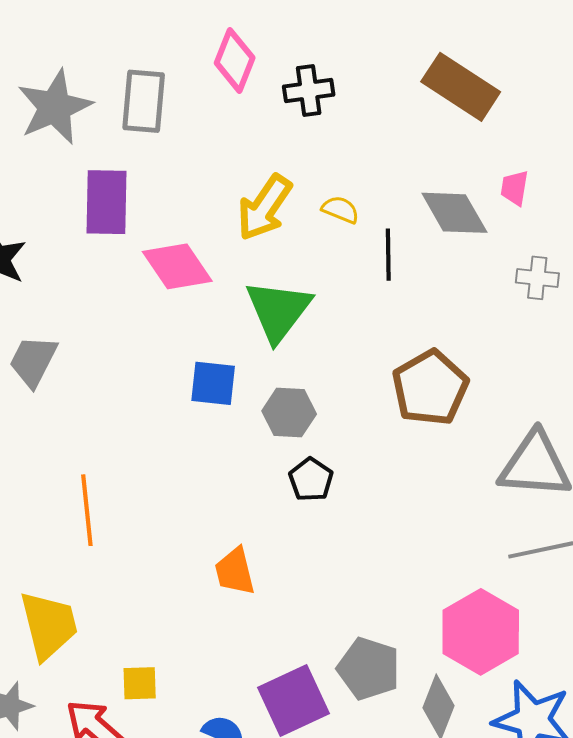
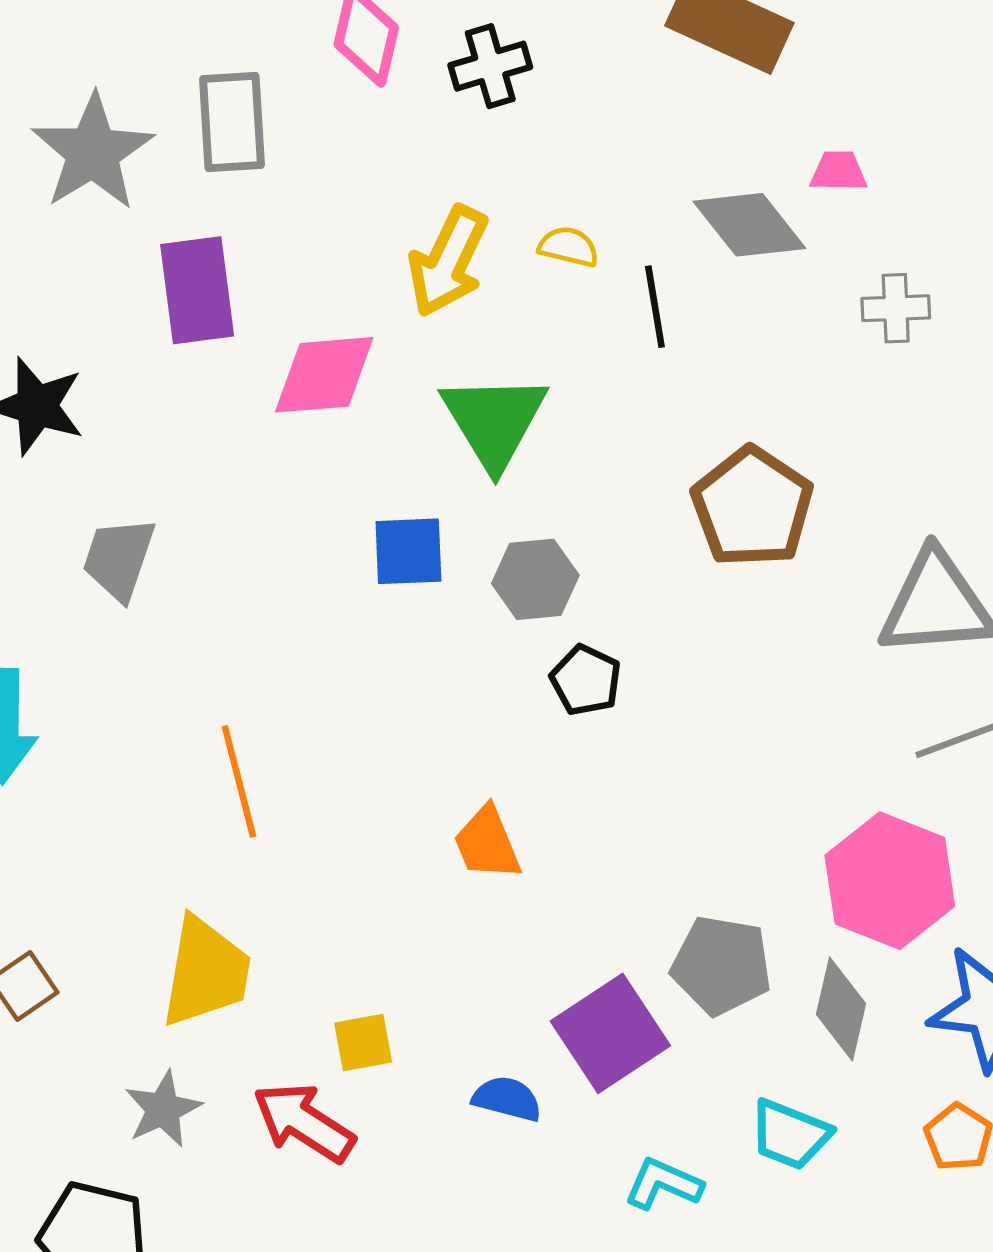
pink trapezoid: (514, 188) -> (838, 171), turned 90
pink diamond: (177, 266) -> (324, 375), turned -52
yellow trapezoid: (49, 625) -> (206, 972), turned 32

